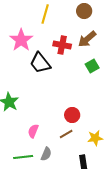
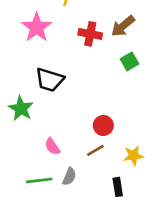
black trapezoid: (40, 63) -> (50, 80), moved, turned -35
pink semicircle: (33, 131) -> (52, 146), turned -56

